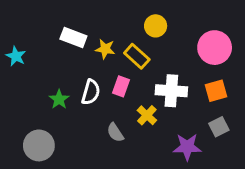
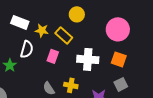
orange square: (216, 91) -> (119, 59), turned 35
white semicircle: (91, 92) -> (27, 49), moved
yellow cross: (147, 115) -> (71, 85), moved, turned -32

